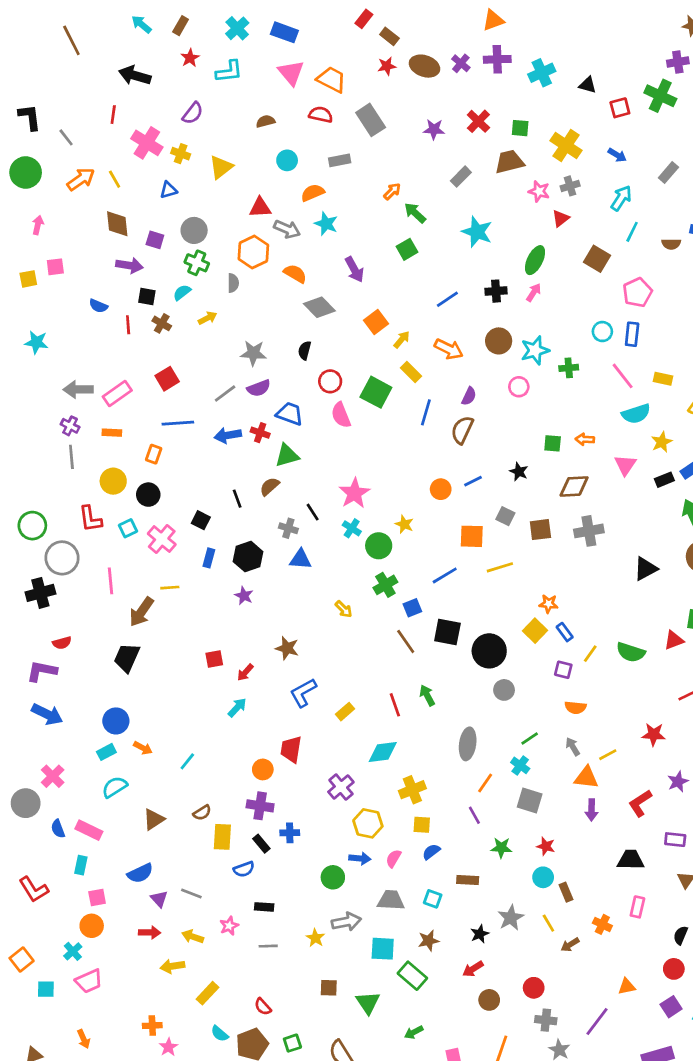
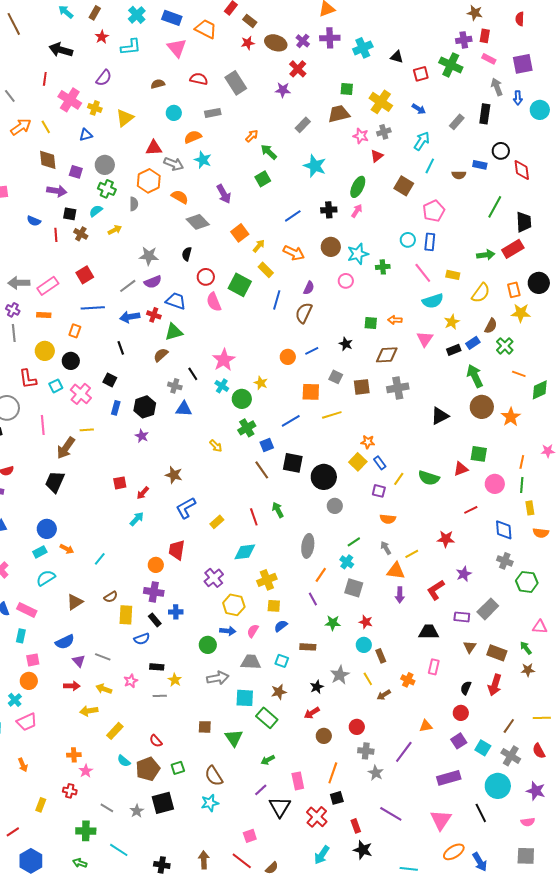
orange trapezoid: (332, 80) -> (206, 29), moved
red cross: (478, 121) -> (298, 69), moved
black line: (237, 499) -> (121, 348), moved
yellow star: (315, 938) -> (175, 680), moved

